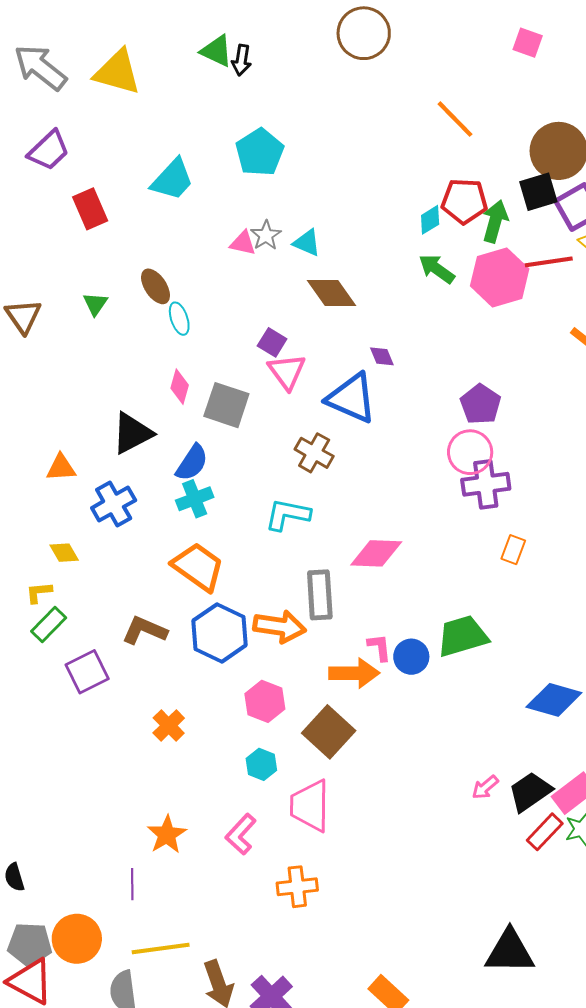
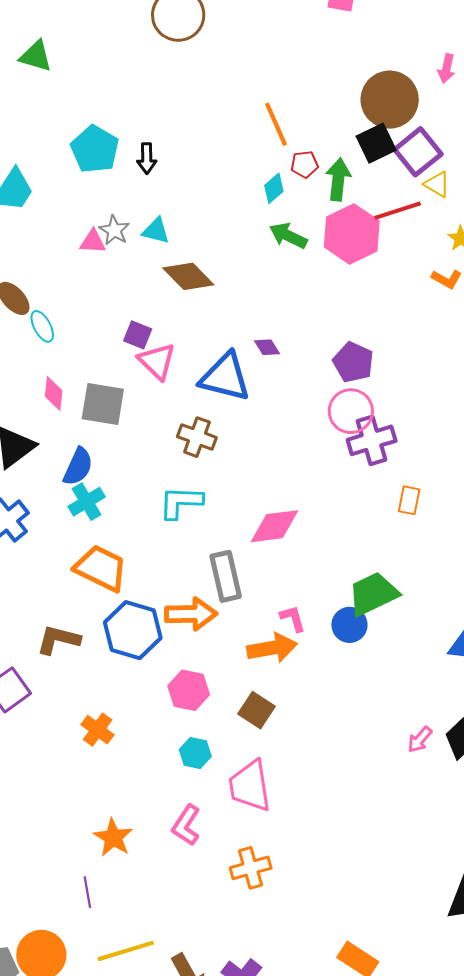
black arrow: (241, 60) -> (147, 158), moved
orange line: (455, 119) -> (276, 124), moved, turned 30
red pentagon: (464, 201) -> (305, 164), size x0.6
purple diamond: (382, 356) -> (267, 347), moved
blue circle: (411, 657) -> (349, 625), moved
brown square: (329, 732) -> (256, 710), size x0.7

